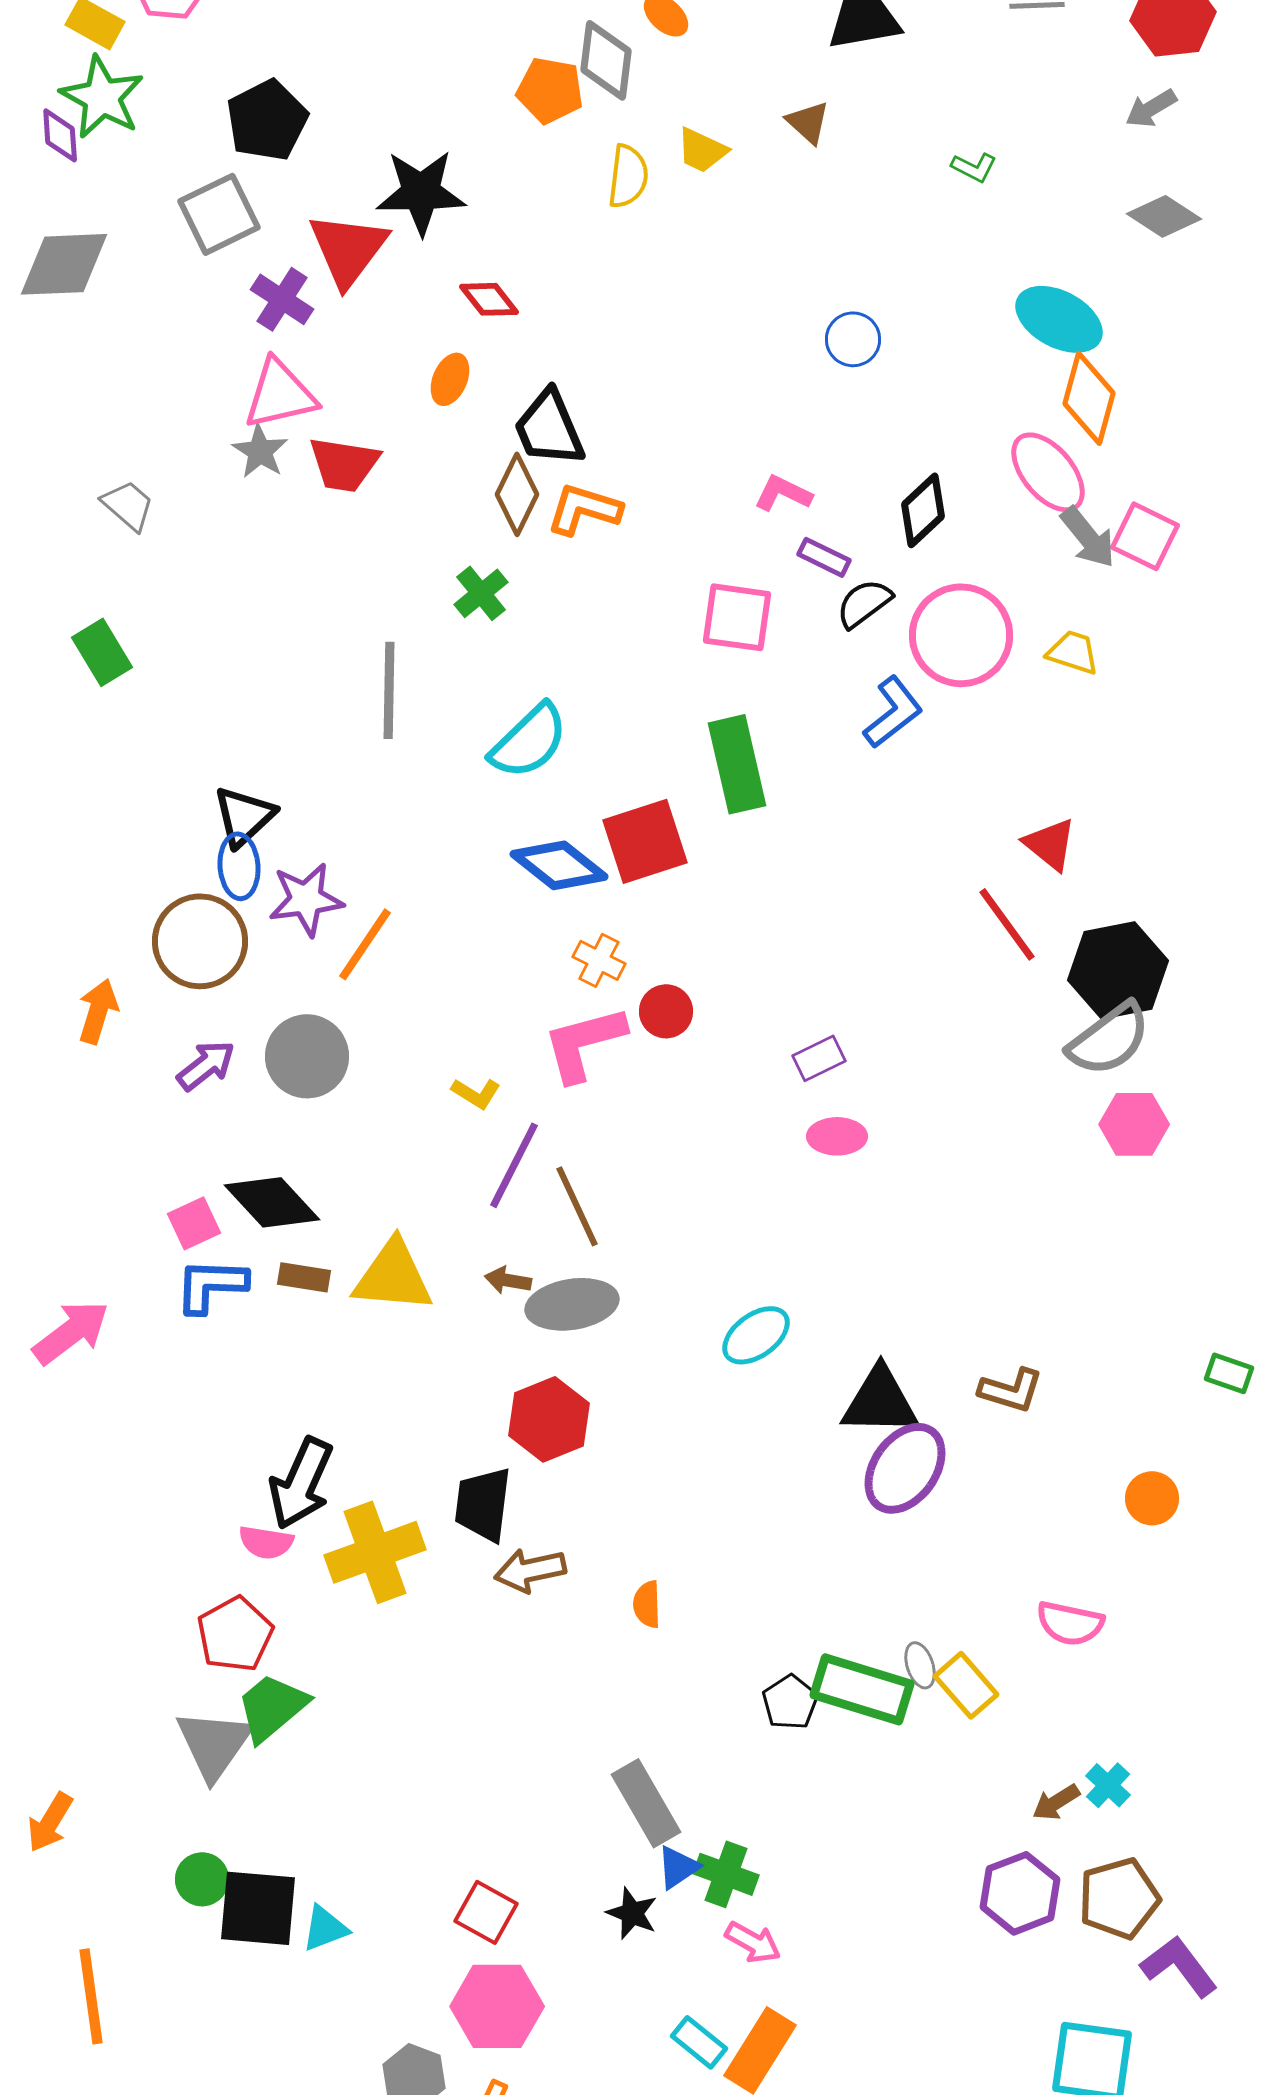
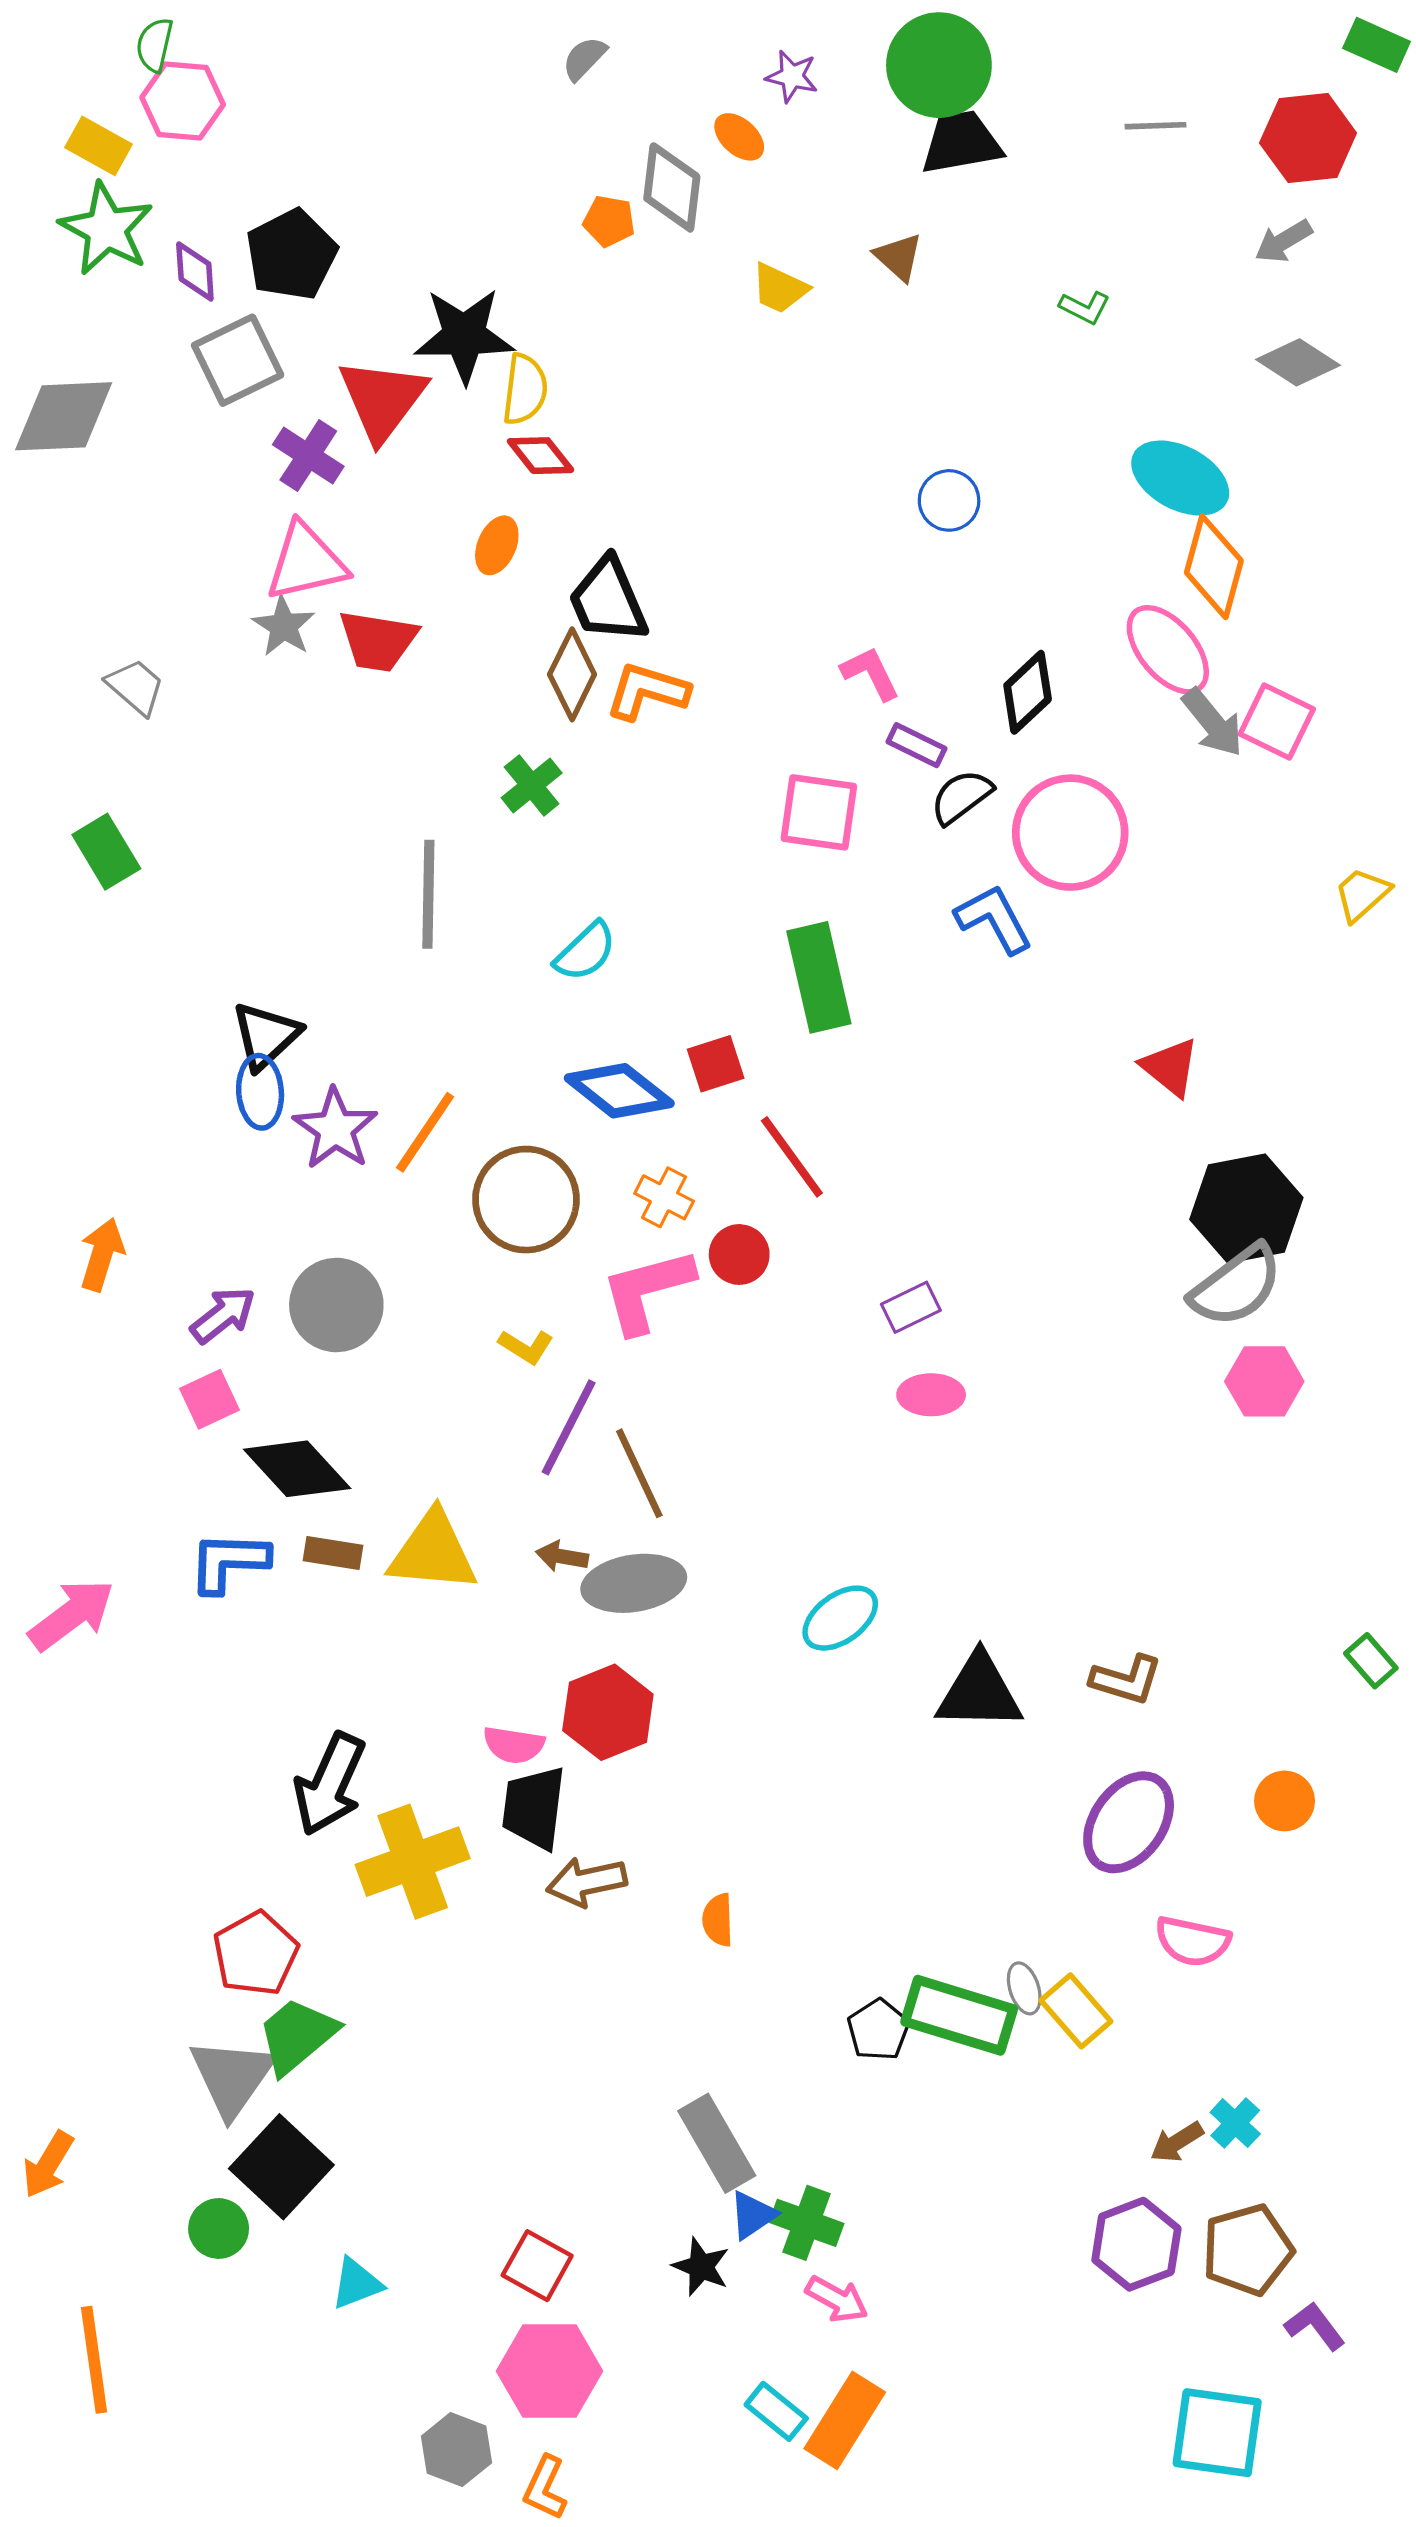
orange pentagon: (550, 90) -> (609, 221), size x0.7
purple diamond: (60, 135) -> (195, 272), moved
yellow semicircle: (628, 176) -> (525, 389), moved
pink L-shape: (783, 493) -> (870, 673), turned 38
yellow trapezoid: (1073, 652) -> (1362, 894), moved, turned -60
blue L-shape: (893, 712) -> (994, 919), turned -80
cyan semicircle: (529, 741) -> (585, 952), size x0.7
red square: (645, 841) -> (716, 1064), size x0.6
purple star: (306, 899) -> (335, 1129), turned -30
red line: (1007, 924) -> (792, 1157), moved
brown circle: (200, 941) -> (526, 1200), moved
orange line: (365, 944) -> (425, 1132), moved
pink square: (194, 1223) -> (210, 1399), moved
green rectangle: (1229, 1373) -> (1371, 1661), turned 30
purple ellipse: (905, 1468) -> (1129, 1822), moved
pink semicircle: (266, 1542) -> (514, 1745), moved
black square: (258, 1908) -> (281, 2167), moved, turned 38
purple L-shape: (1179, 1966) -> (1315, 2326), size x0.7

